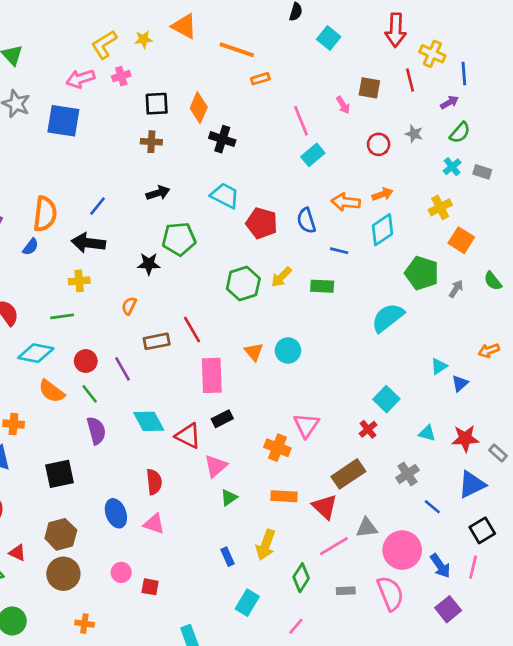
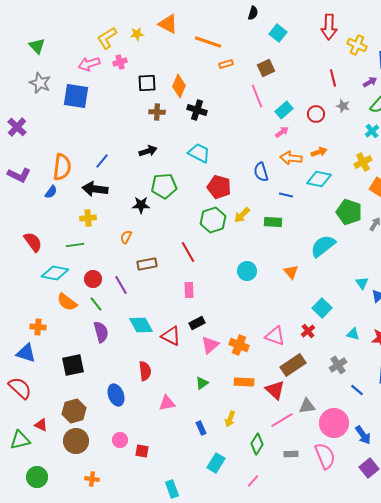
red line: (410, 80) -> (333, 78), moved
brown square: (369, 88) -> (266, 68), moved, turned -36
pink arrow: (343, 105) -> (282, 132), moved, turned -96
brown cross: (151, 142) -> (157, 112), moved
cyan rectangle: (313, 155) -> (284, 110), moved
red pentagon: (262, 223) -> (219, 187), moved
cyan diamond: (382, 230) -> (319, 179), turned 45
red line: (192, 329) -> (188, 252), moved
orange triangle: (254, 352) -> (291, 272), moved
cyan triangle: (439, 366) -> (362, 283), turned -32
pink rectangle: (212, 375) -> (189, 290), size x0.6
pink triangle: (306, 425) -> (275, 336), moved, turned -45
pink triangle: (216, 466) -> (210, 345), moved
pink triangle: (154, 524) -> (167, 403), moved, turned -30
yellow arrow: (266, 545) -> (230, 419), size x0.7

